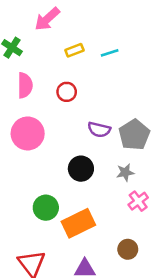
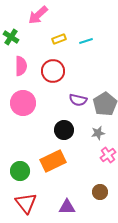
red circle: (67, 92) -> (53, 71), size x1.5
green circle: (46, 208) -> (20, 171), moved
orange rectangle: (78, 223) -> (53, 161), moved

